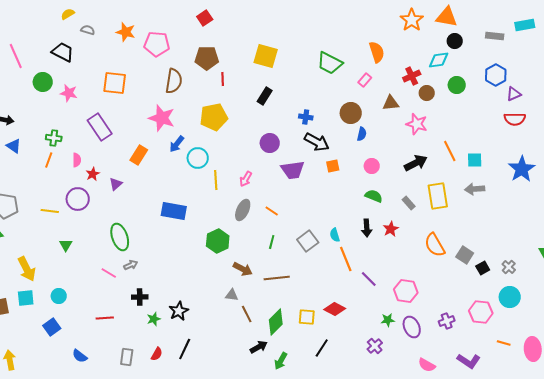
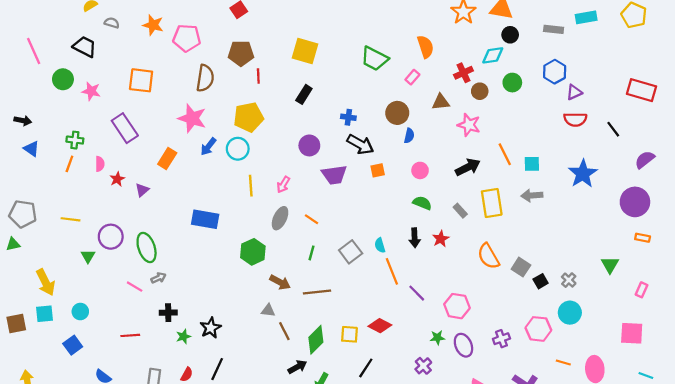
cyan circle: (198, 158) -> (238, 149), moved
purple circle: (78, 199) -> (111, 237), moved

